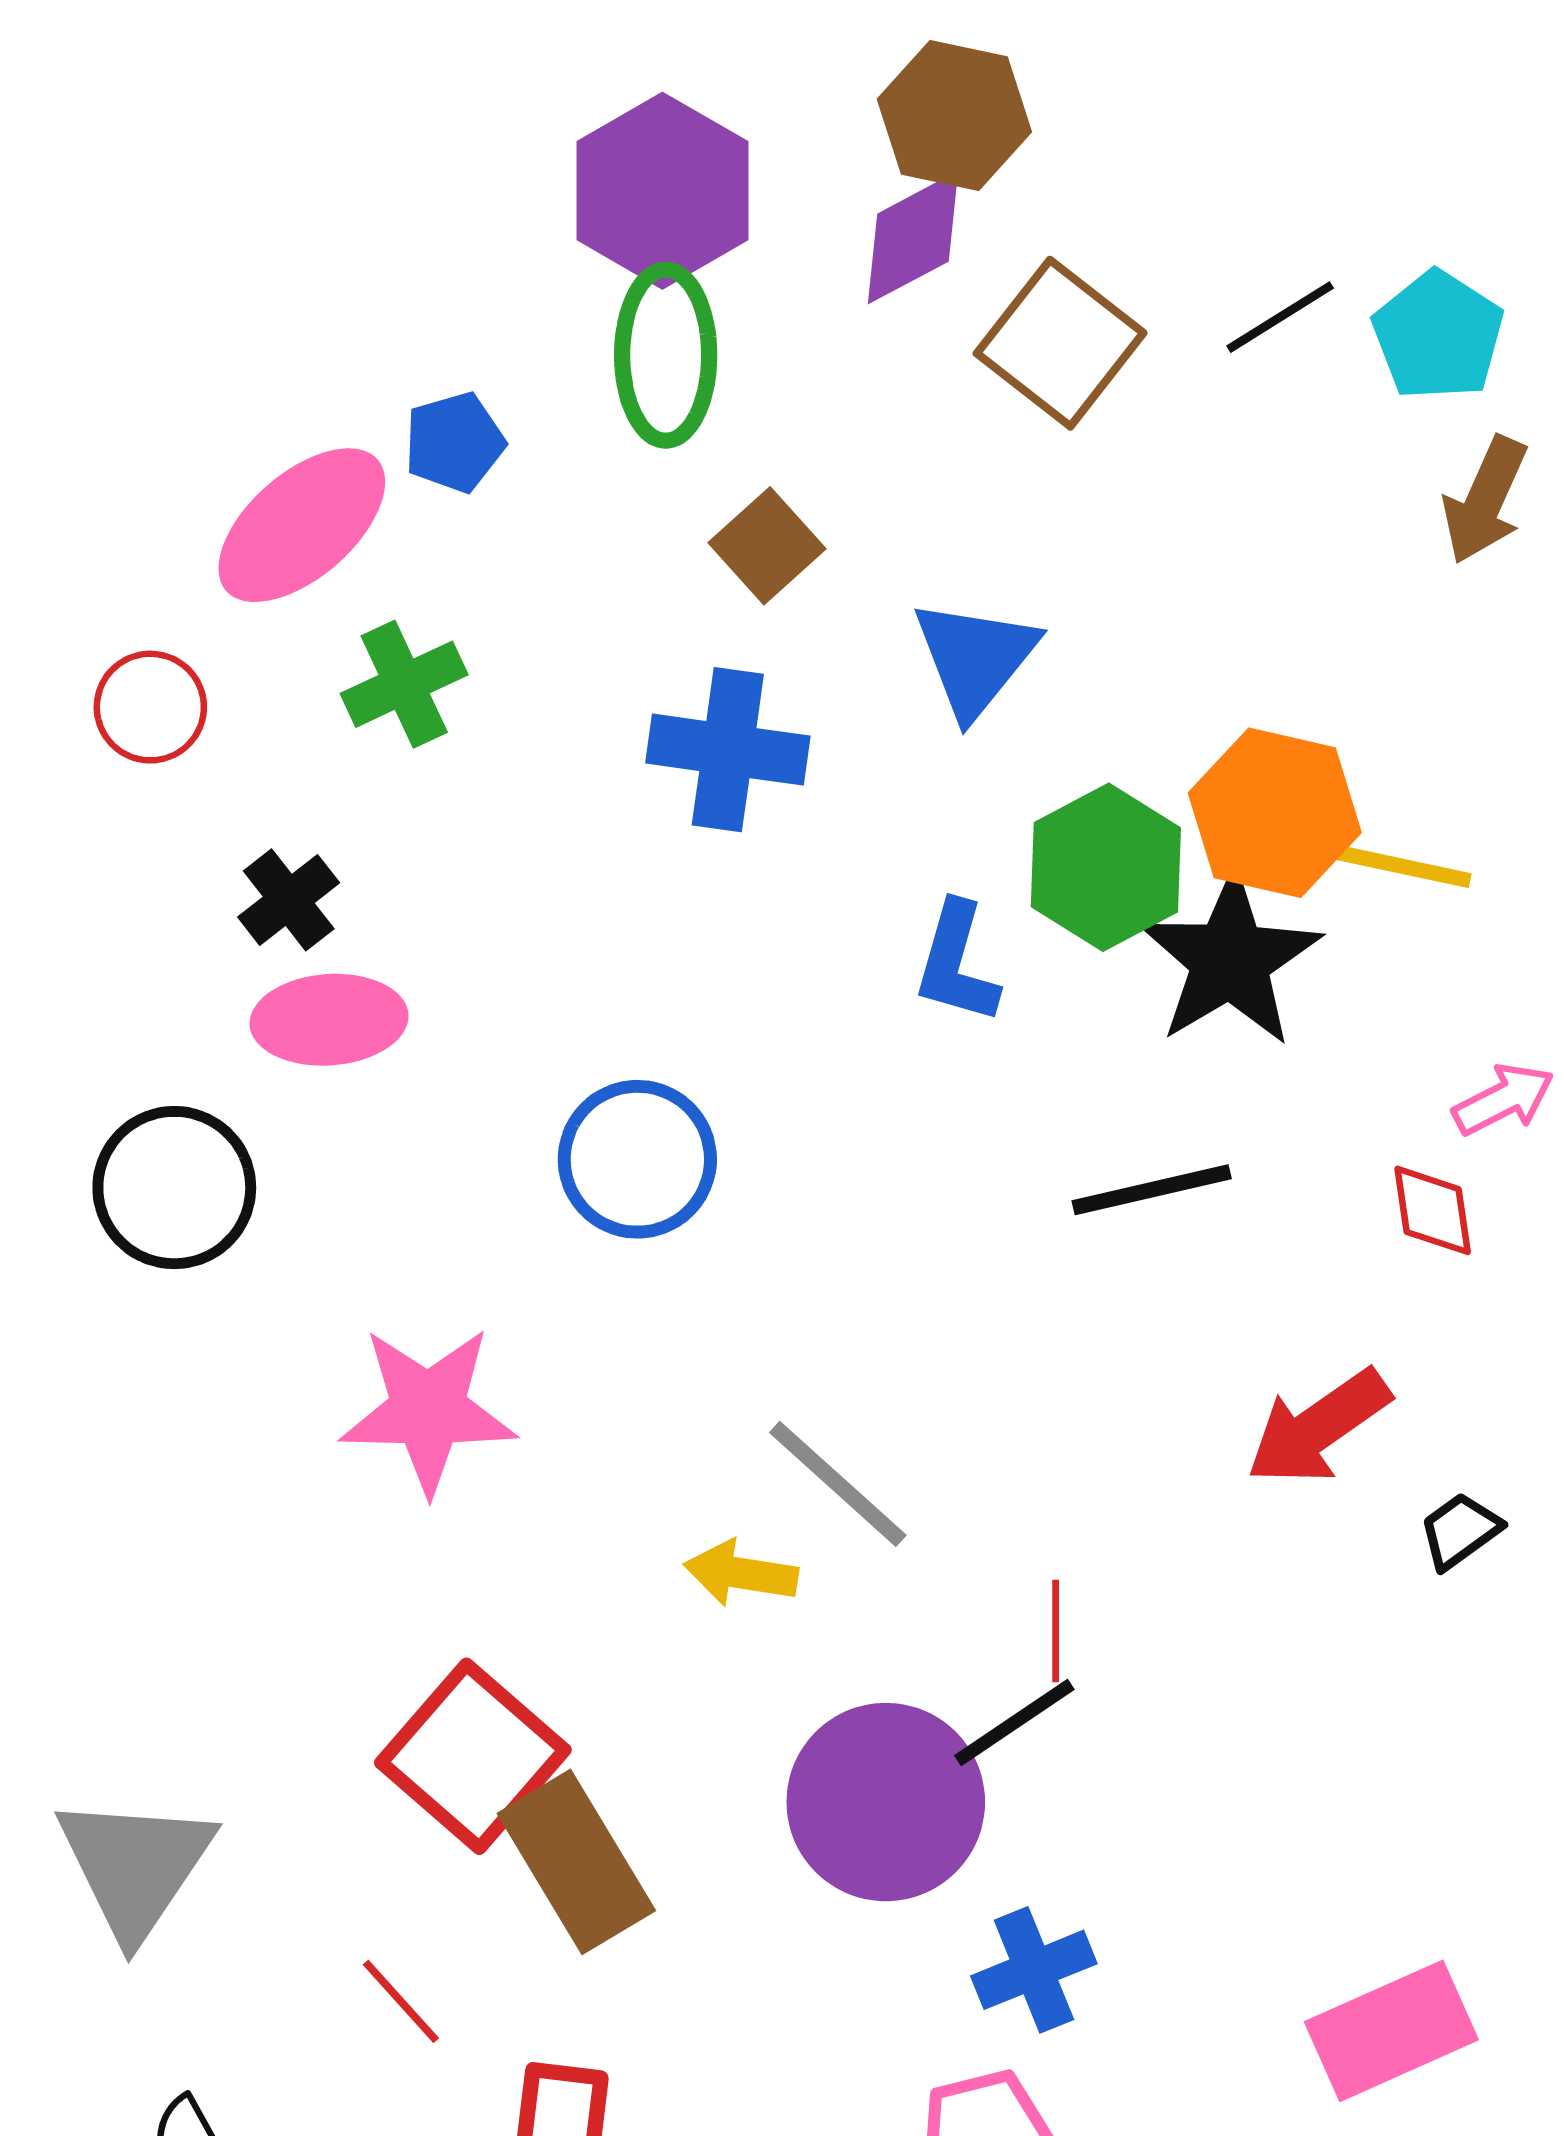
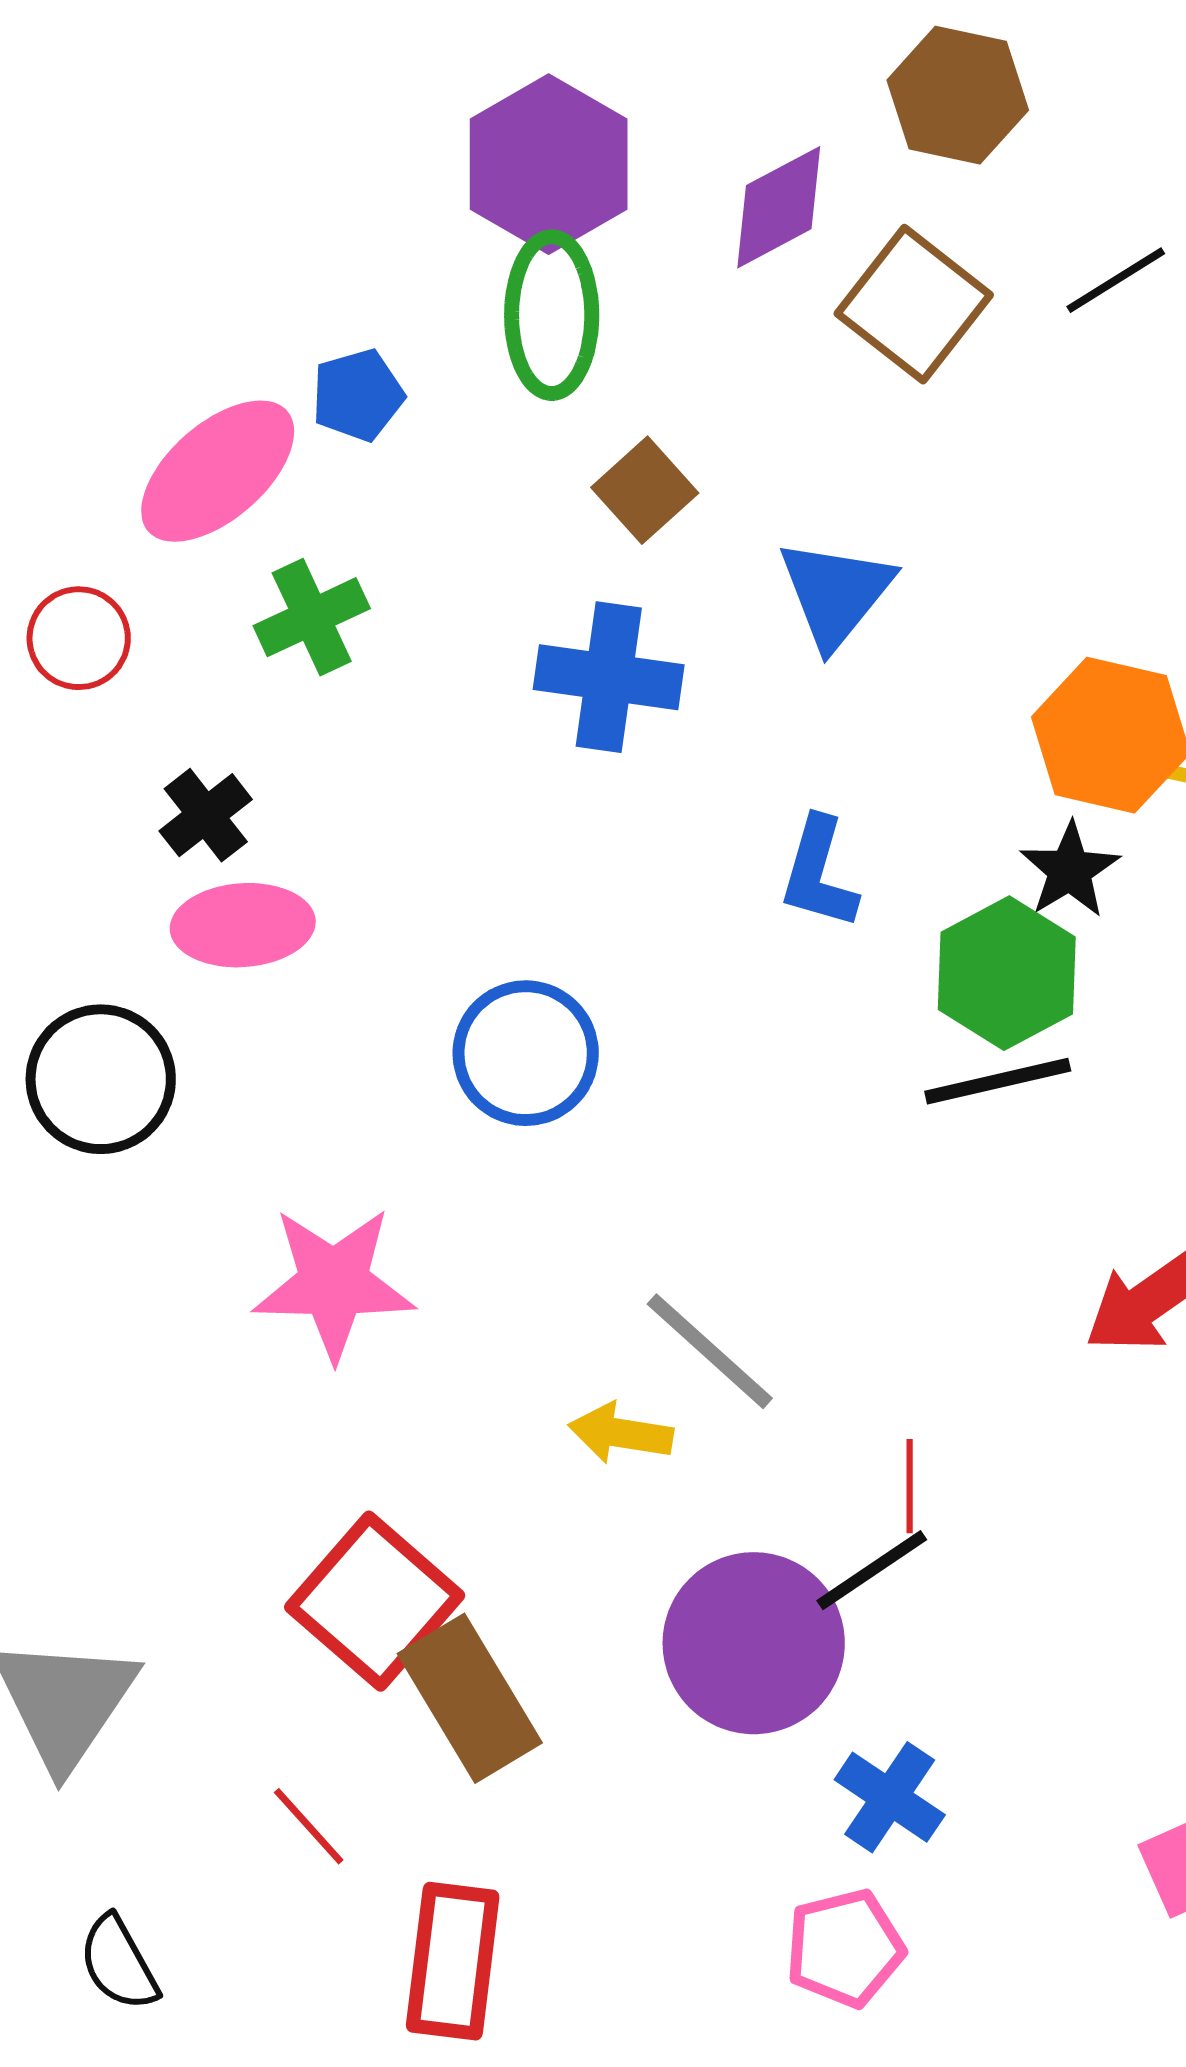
brown hexagon: (954, 115) -> (958, 95), moved
green hexagon: (1106, 867) -> (1007, 973), moved
black star: (1230, 960) -> (1070, 870), size x0.6
blue cross: (1034, 1970) -> (890, 1797), turned -34

